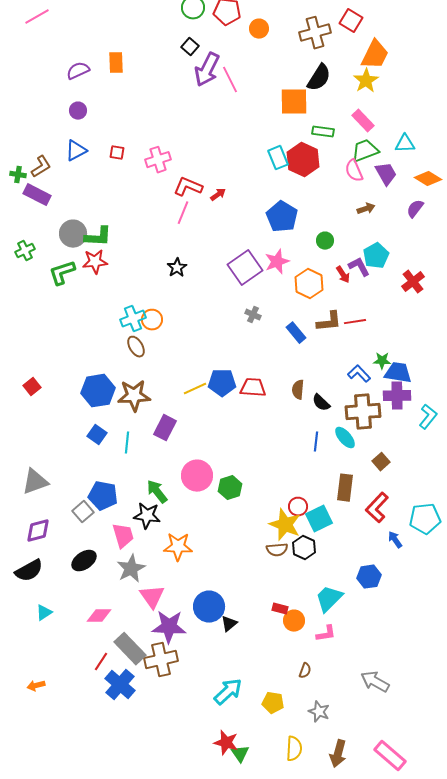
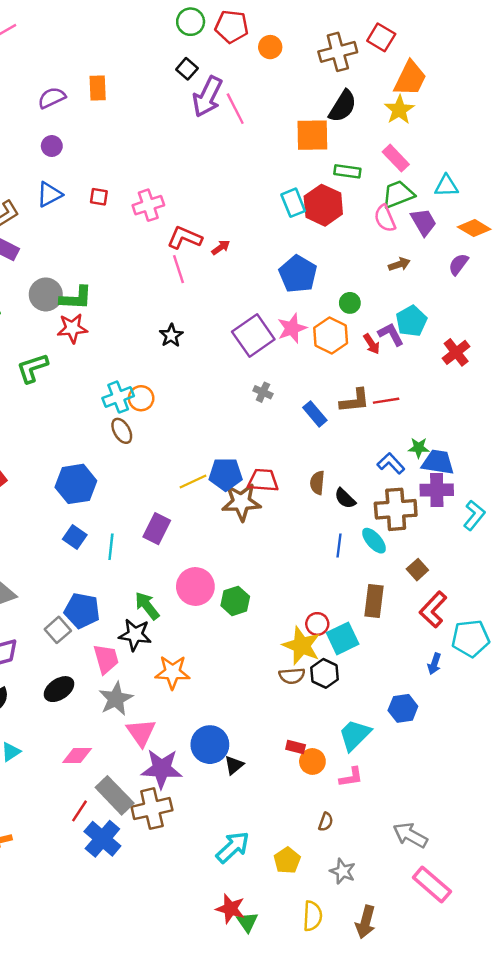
pink line: (183, 213) -> (178, 269), turned -40
green L-shape: (62, 273) -> (32, 368), moved
orange hexagon: (309, 284) -> (331, 335), moved
brown star: (134, 396) -> (241, 502), moved
red L-shape: (377, 508) -> (433, 609), moved
blue arrow: (395, 540) -> (434, 664), turned -126
yellow pentagon: (273, 703) -> (287, 860), turned 30
pink rectangle: (390, 756) -> (432, 885), moved

